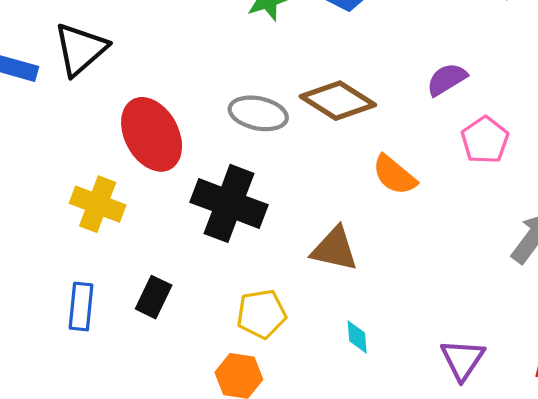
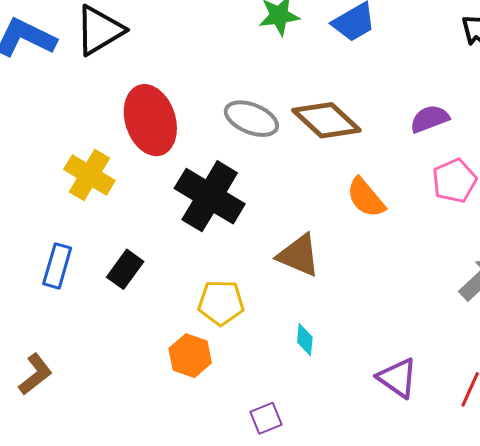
purple triangle: (463, 360) -> (397, 378), turned -39

